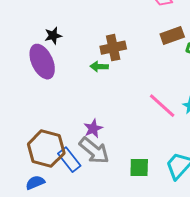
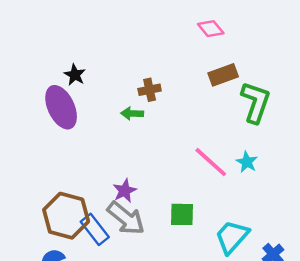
black star: (53, 36) -> (75, 75), turned -30
brown cross: (113, 48) -> (150, 90), size x0.7
green square: (139, 168) -> (182, 214), moved

